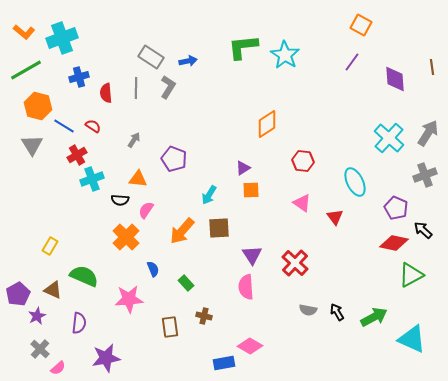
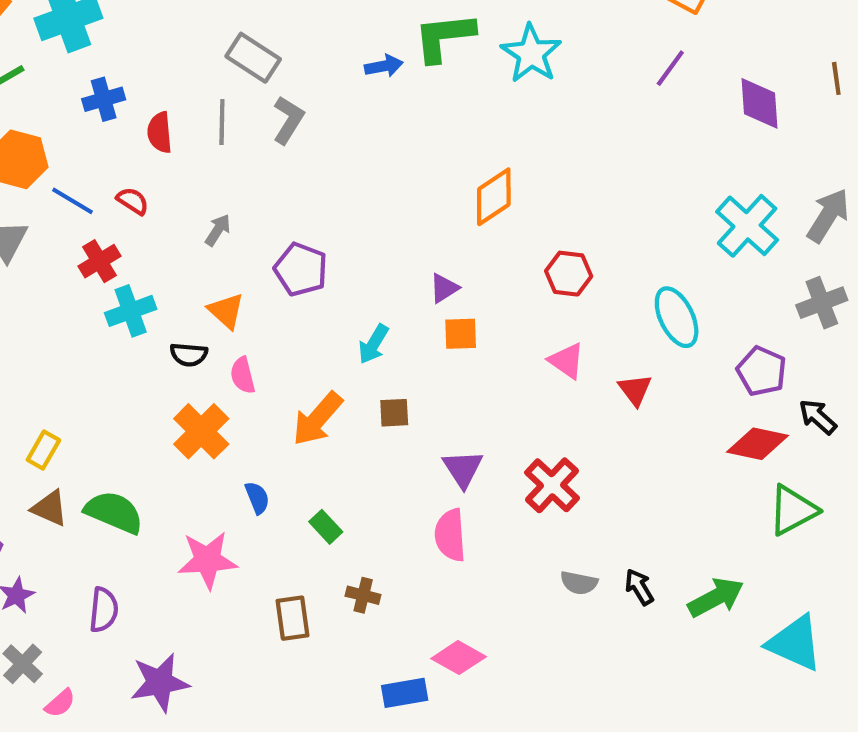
blue arrow: (188, 61) -> (384, 66), moved
orange triangle: (138, 179) -> (226, 311), turned 36
pink semicircle: (146, 210) -> (243, 375), turned -48
brown square: (219, 228) -> (394, 413), size x0.7
brown triangle: (53, 290) -> (50, 508), moved

